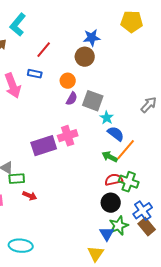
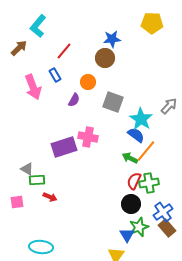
blue rectangle: (35, 74) -> (55, 75), turned 48
purple semicircle: (72, 99) -> (74, 100), moved
cyan star: (107, 118) -> (141, 119), moved, size x1.6
pink cross: (68, 136) -> (88, 137), turned 30
red semicircle: (114, 180) -> (134, 181), turned -54
green cross: (129, 182) -> (149, 183), turned -30

